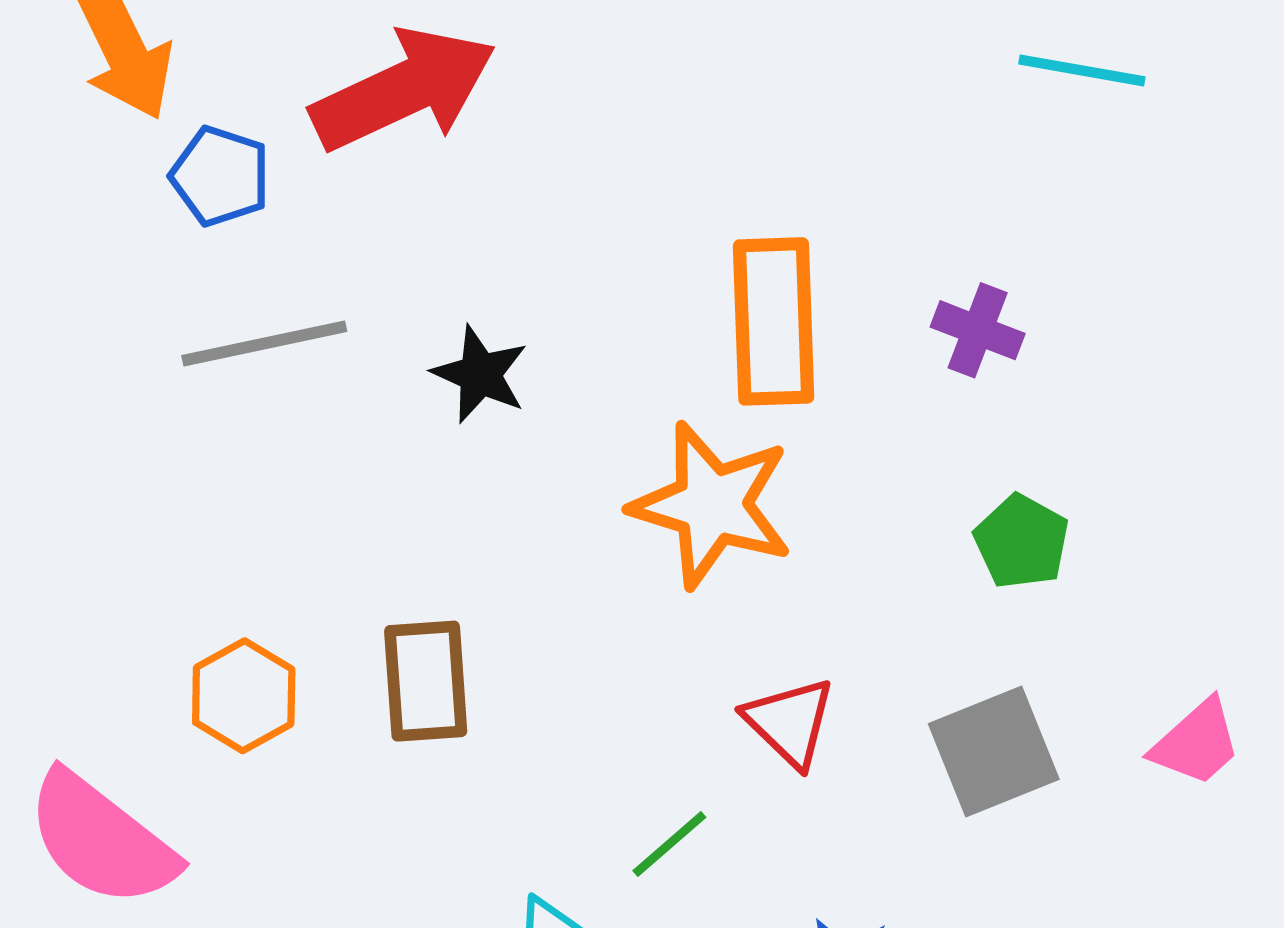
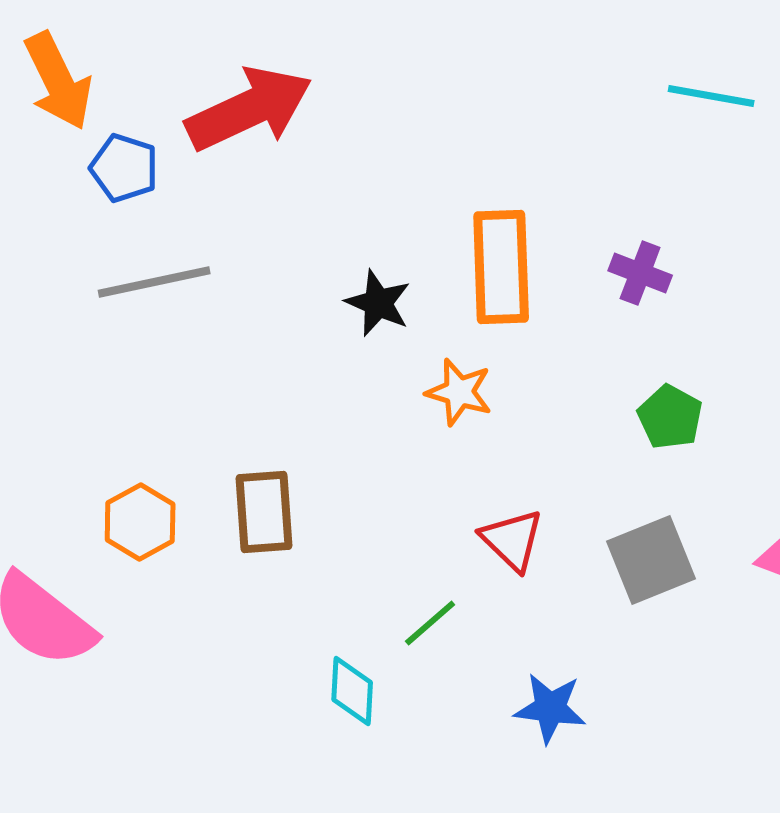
black star: (480, 374) -> (378, 303), moved
orange star: (712, 505) -> (459, 392), size x0.6

